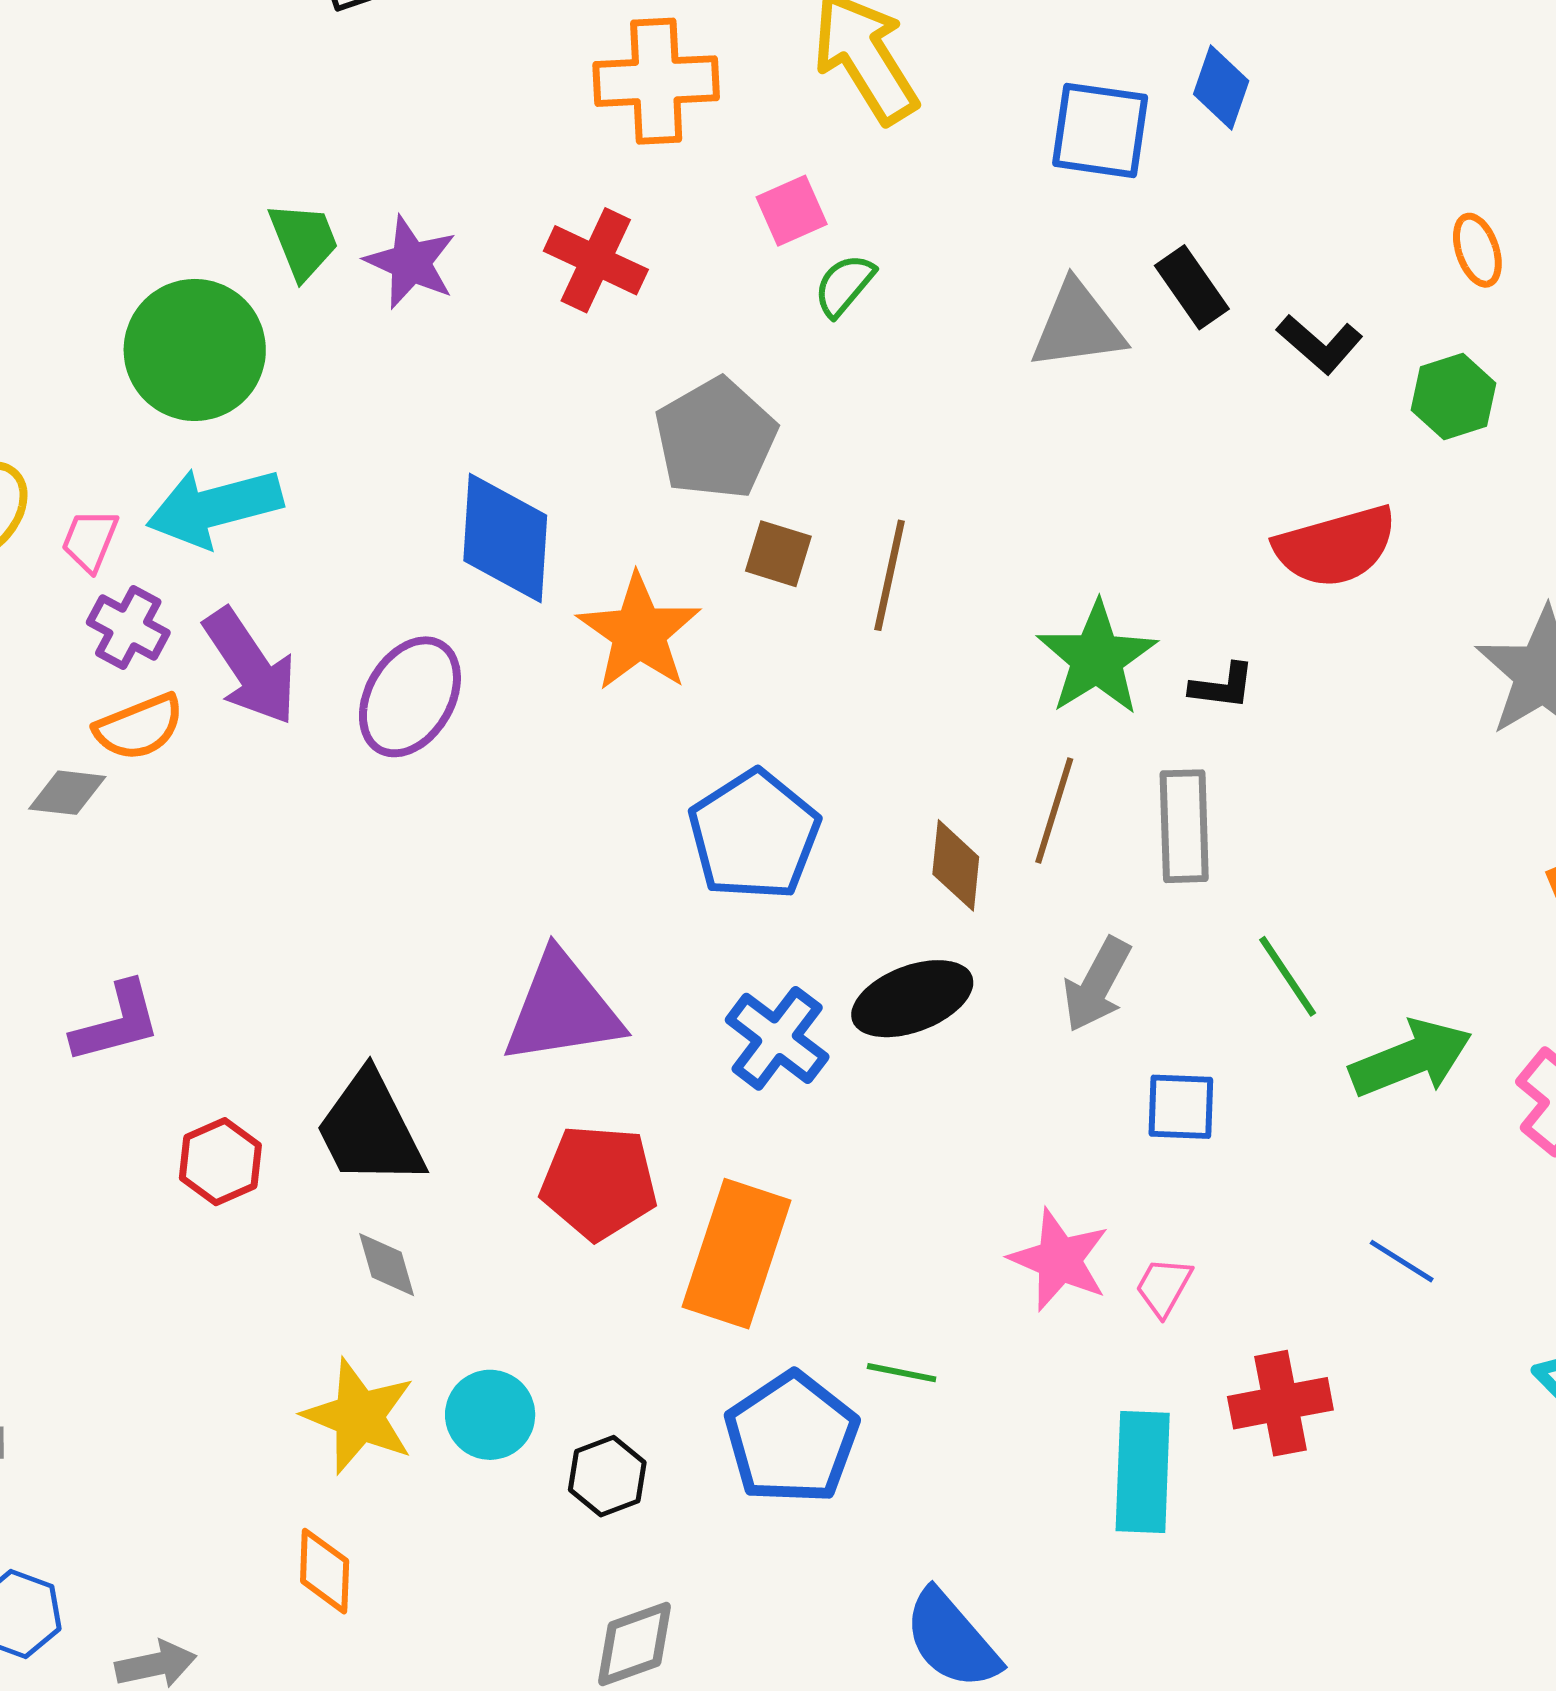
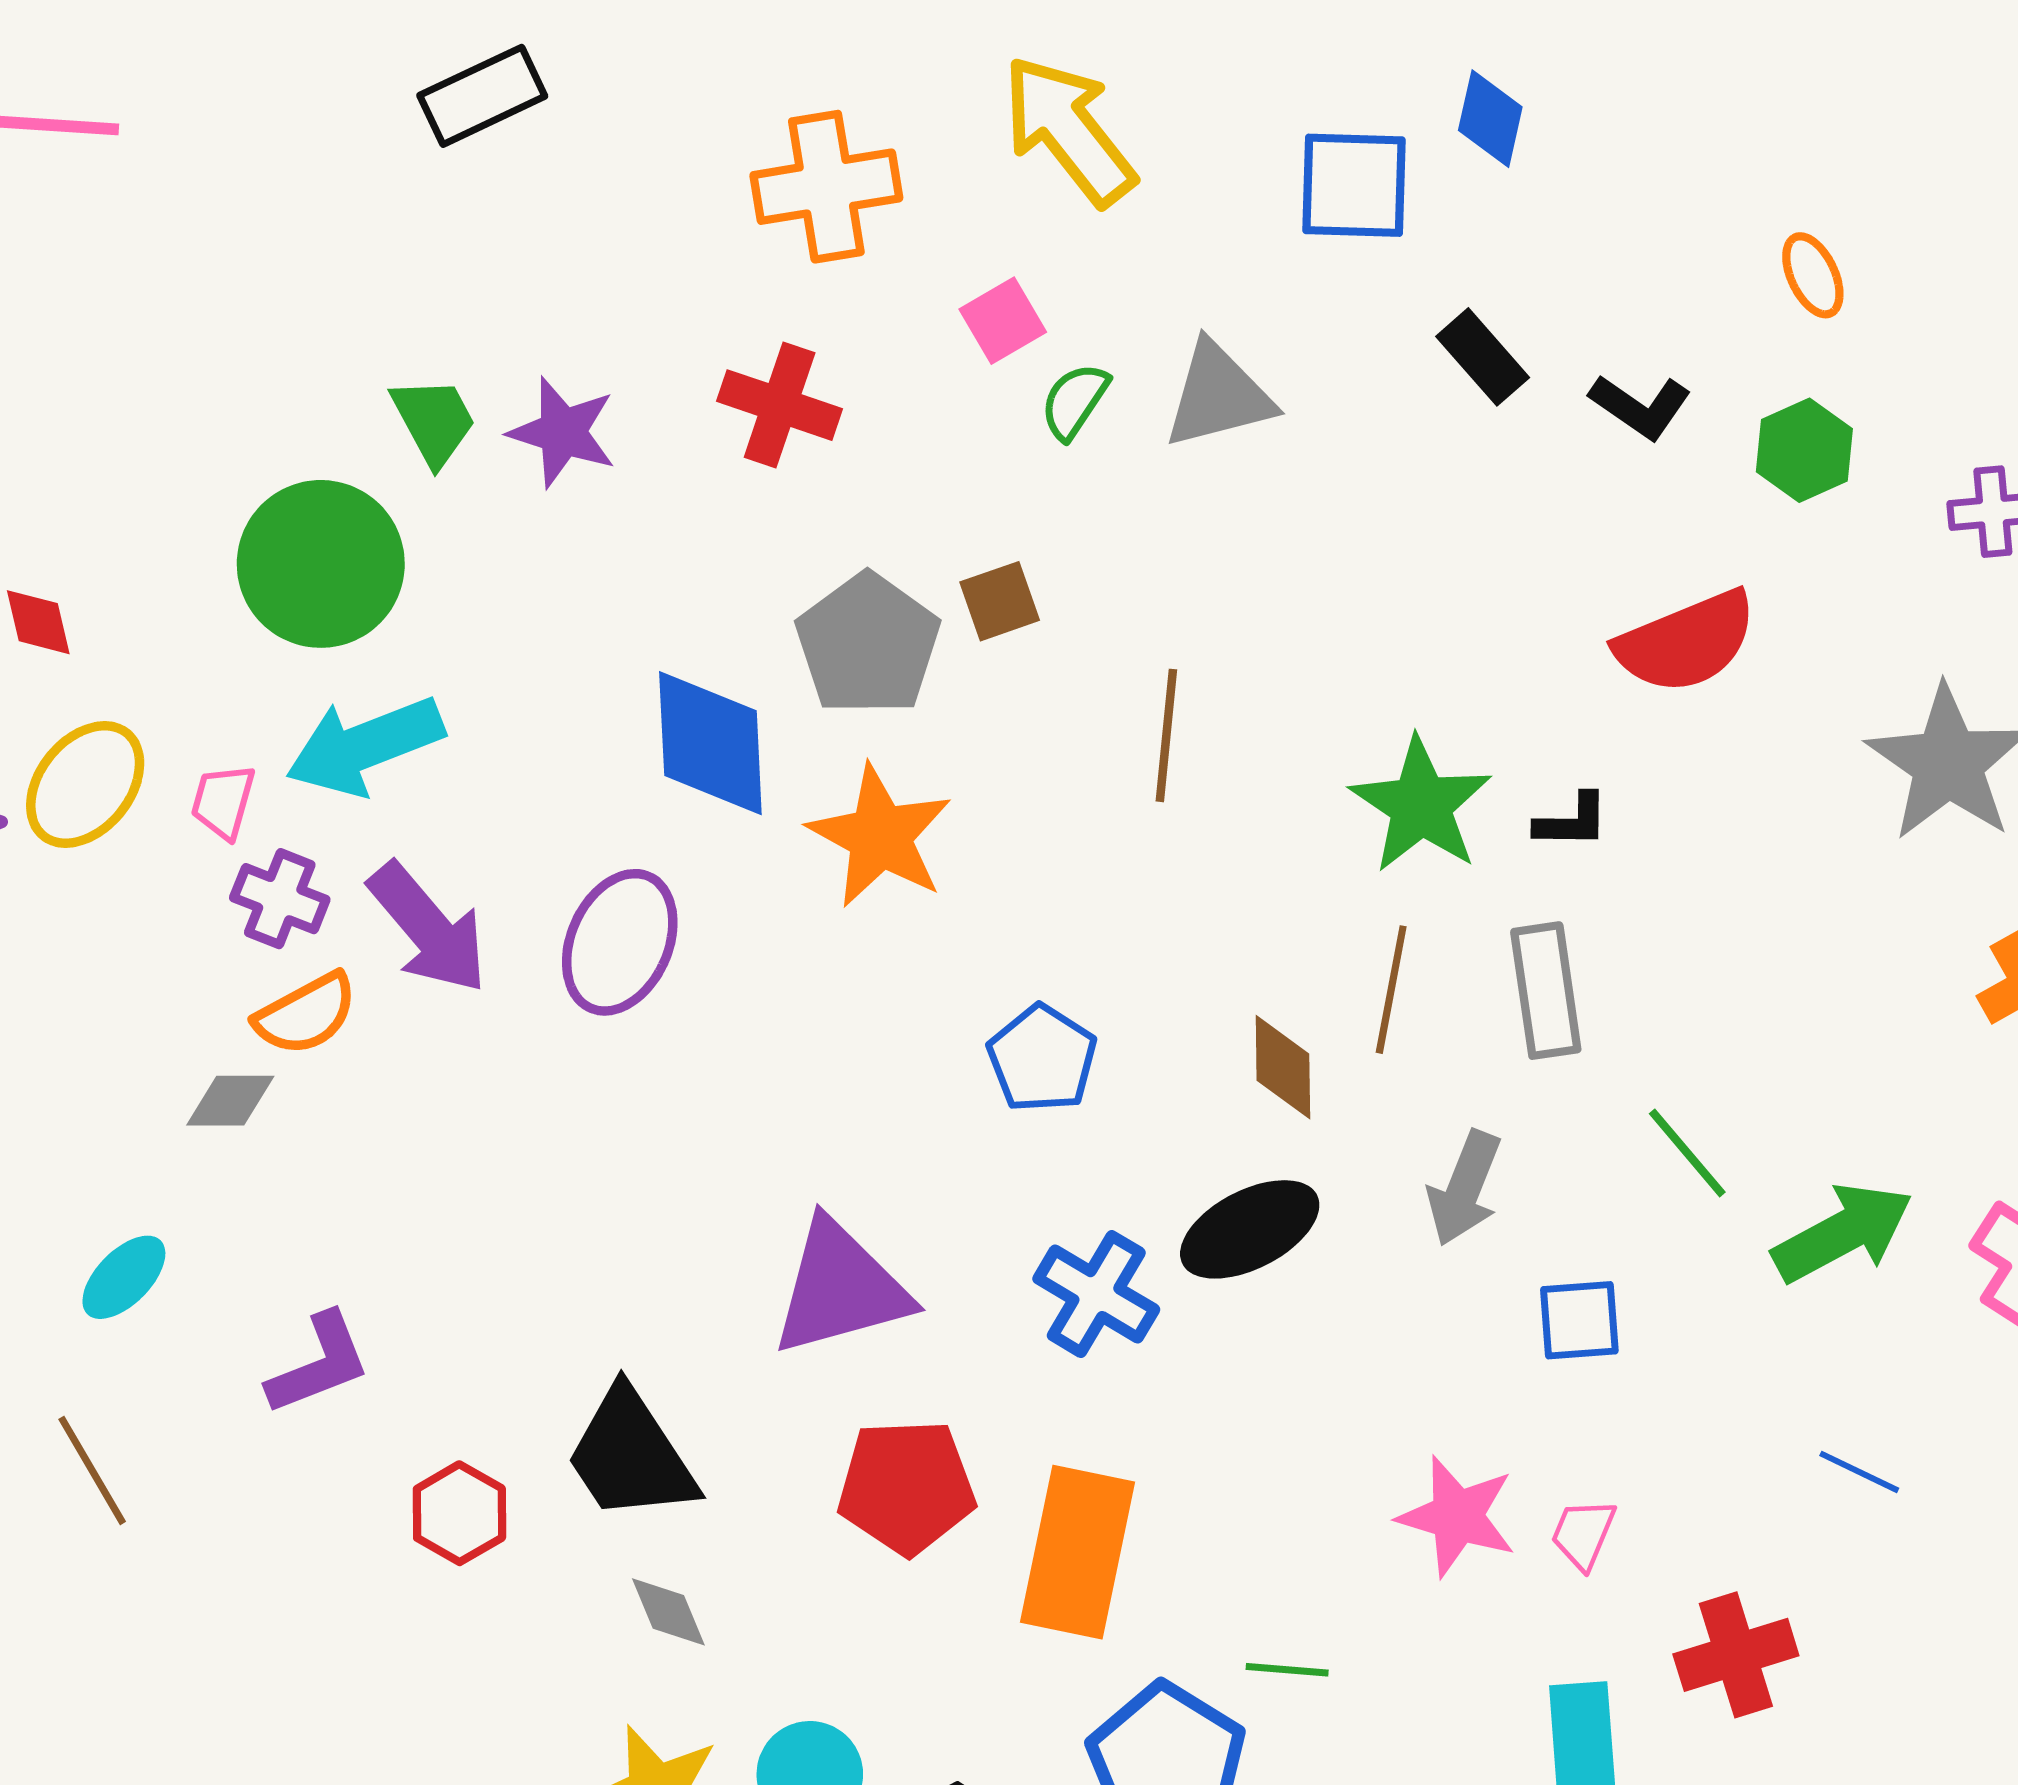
gray triangle: (1078, 326) -> (1218, 395), moved
gray pentagon: (716, 439) -> (868, 644), moved
brown square: (778, 554) -> (1000, 601), moved, turned -30
blue pentagon: (754, 835) -> (1042, 1059), size x0.7

